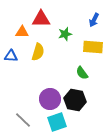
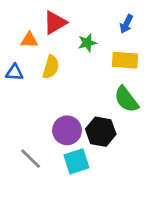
red triangle: (41, 19) -> (55, 23), turned -30
green semicircle: (82, 73) -> (126, 99), moved, size x1.5

